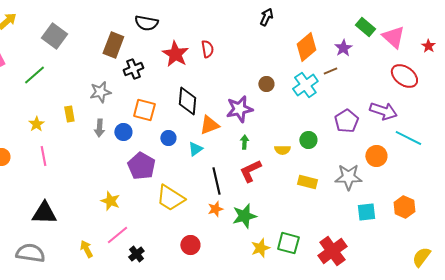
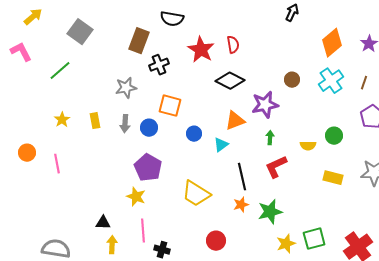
brown line: (330, 71) -> (364, 83), moved, turned -48
black diamond: (187, 101) -> (230, 81), moved, turned -68
yellow rectangle: (69, 114) -> (95, 121), moved
pink line: (43, 156) -> (57, 164), moved
purple pentagon: (141, 166) -> (148, 168), moved
black triangle: (44, 213) -> (103, 223), moved, size x0.6
pink line: (117, 235) -> (143, 231), turned -55
green square: (288, 243) -> (314, 239), turned -30
yellow arrow: (86, 249) -> (112, 245), turned 30
black cross: (136, 254) -> (162, 250), turned -35

